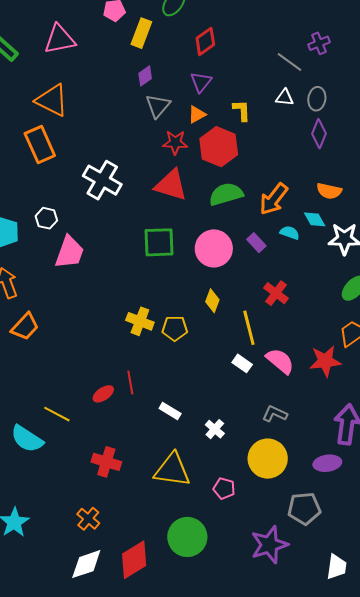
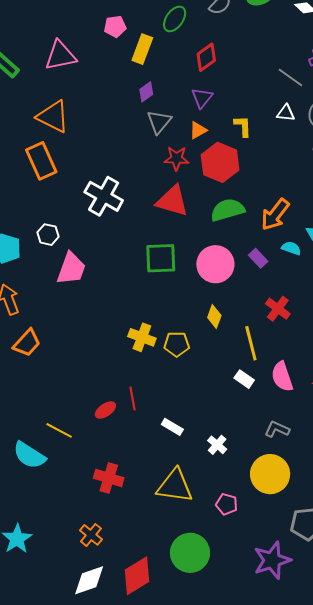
pink semicircle: (280, 361) -> (282, 377), turned -148

